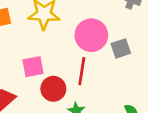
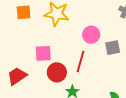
pink circle: (91, 35) -> (91, 35), size x0.7

